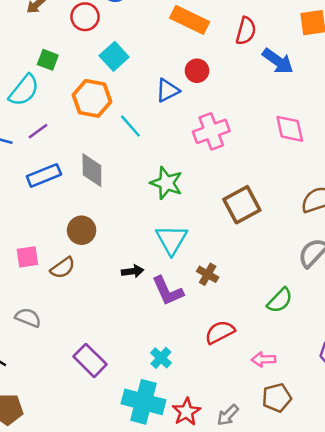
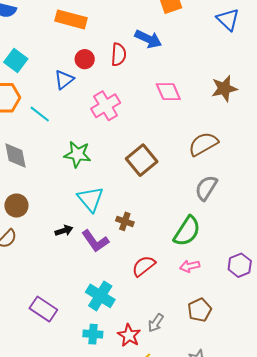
red semicircle: (246, 31) -> (119, 55), moved
green semicircle: (280, 300) -> (187, 231), size x1.4
cyan cross: (161, 358) -> (100, 296), size x1.6
pink arrow: (263, 359) -> (190, 266), moved
cyan cross: (143, 402) -> (93, 334), size x0.6
gray arrow: (228, 415) -> (156, 323), moved

